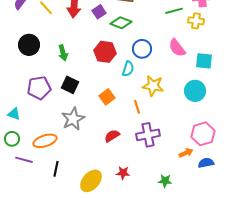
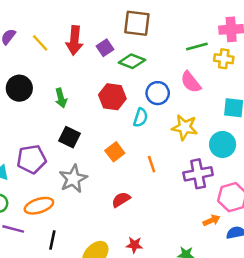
pink semicircle: (177, 48) -> (191, 82), moved
yellow star: (153, 86) -> (185, 127), moved
purple pentagon: (39, 88) -> (32, 159), moved
purple cross: (148, 135) -> (198, 174), moved

